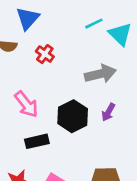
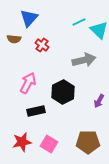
pink arrow: (26, 104) -> (28, 83), turned -115
purple arrow: (108, 112) -> (99, 101), moved

